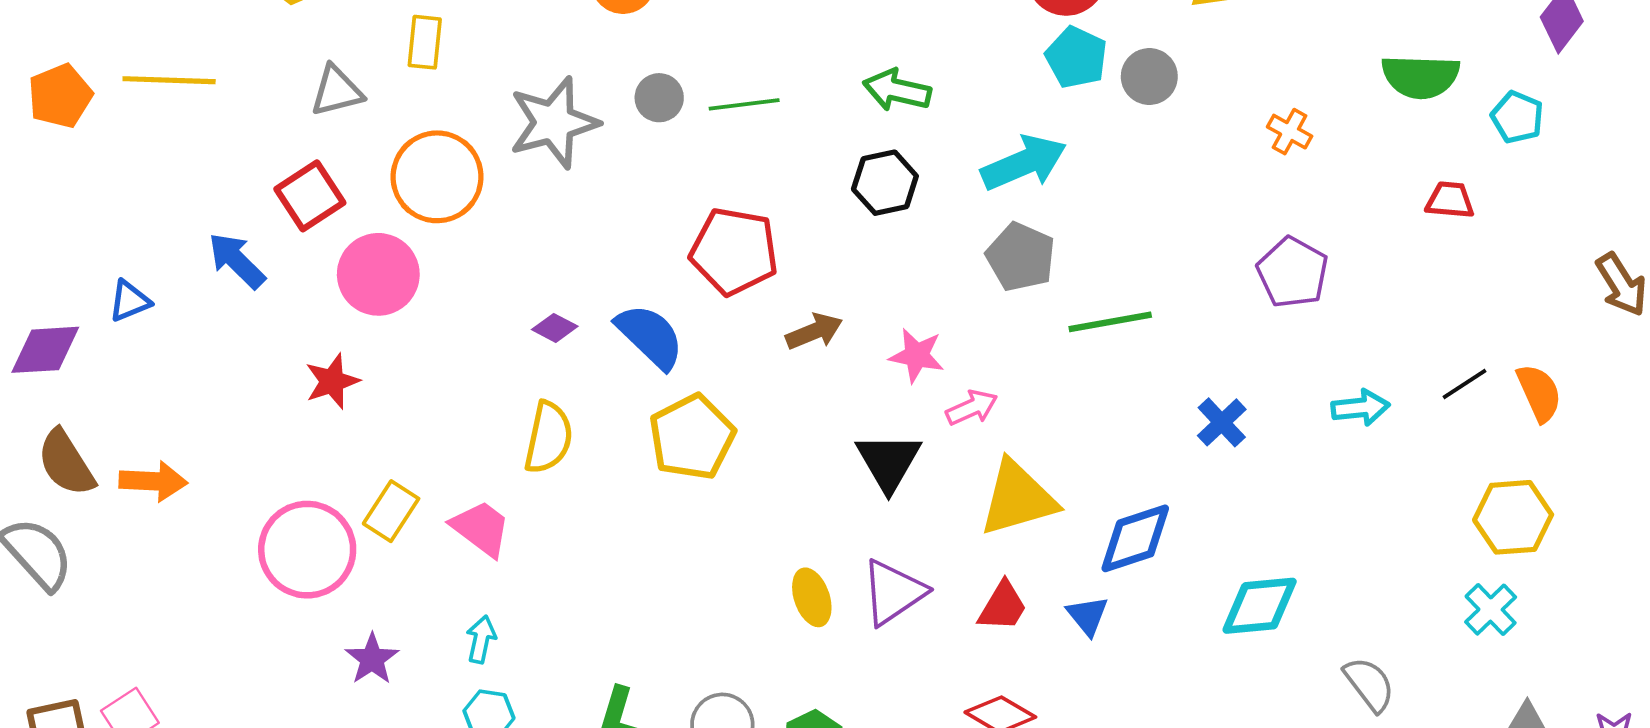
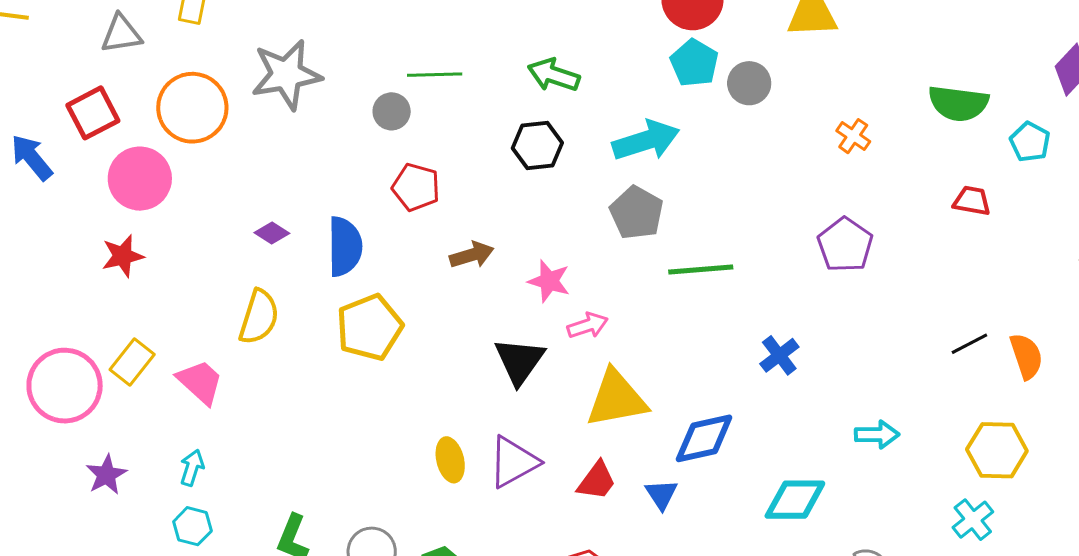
gray circle: (659, 98) -> (392, 111), moved
red pentagon: (734, 251) -> (416, 187), size x0.7
blue semicircle: (650, 336) -> (345, 246), turned 40
red star: (332, 381) -> (123, 256), moved
cyan arrow: (1360, 408) -> (877, 435), moved

